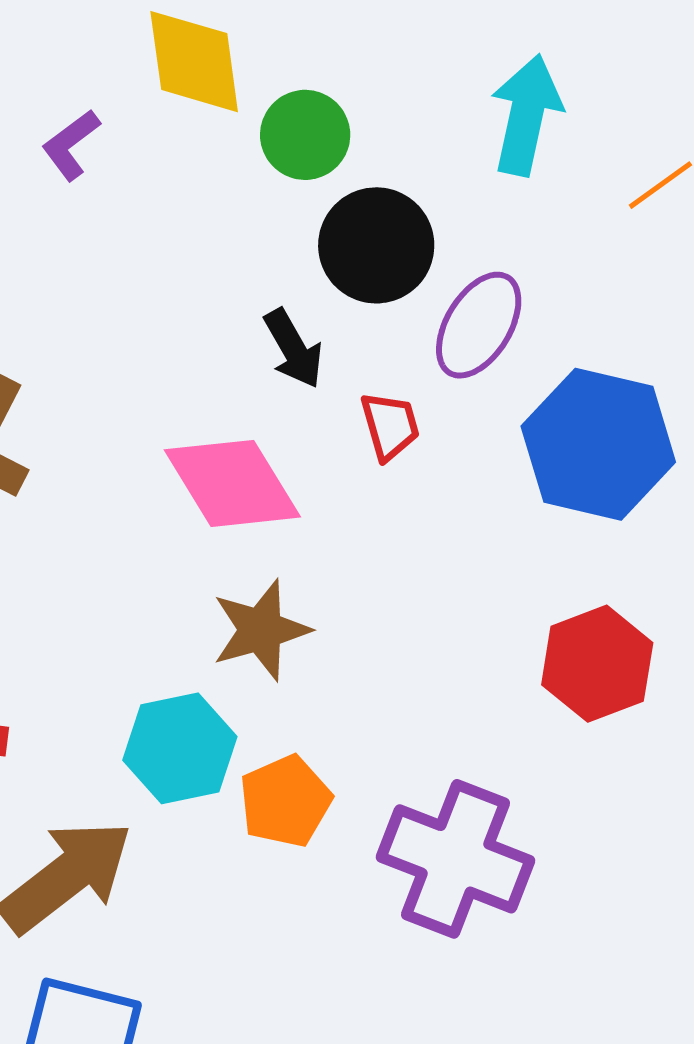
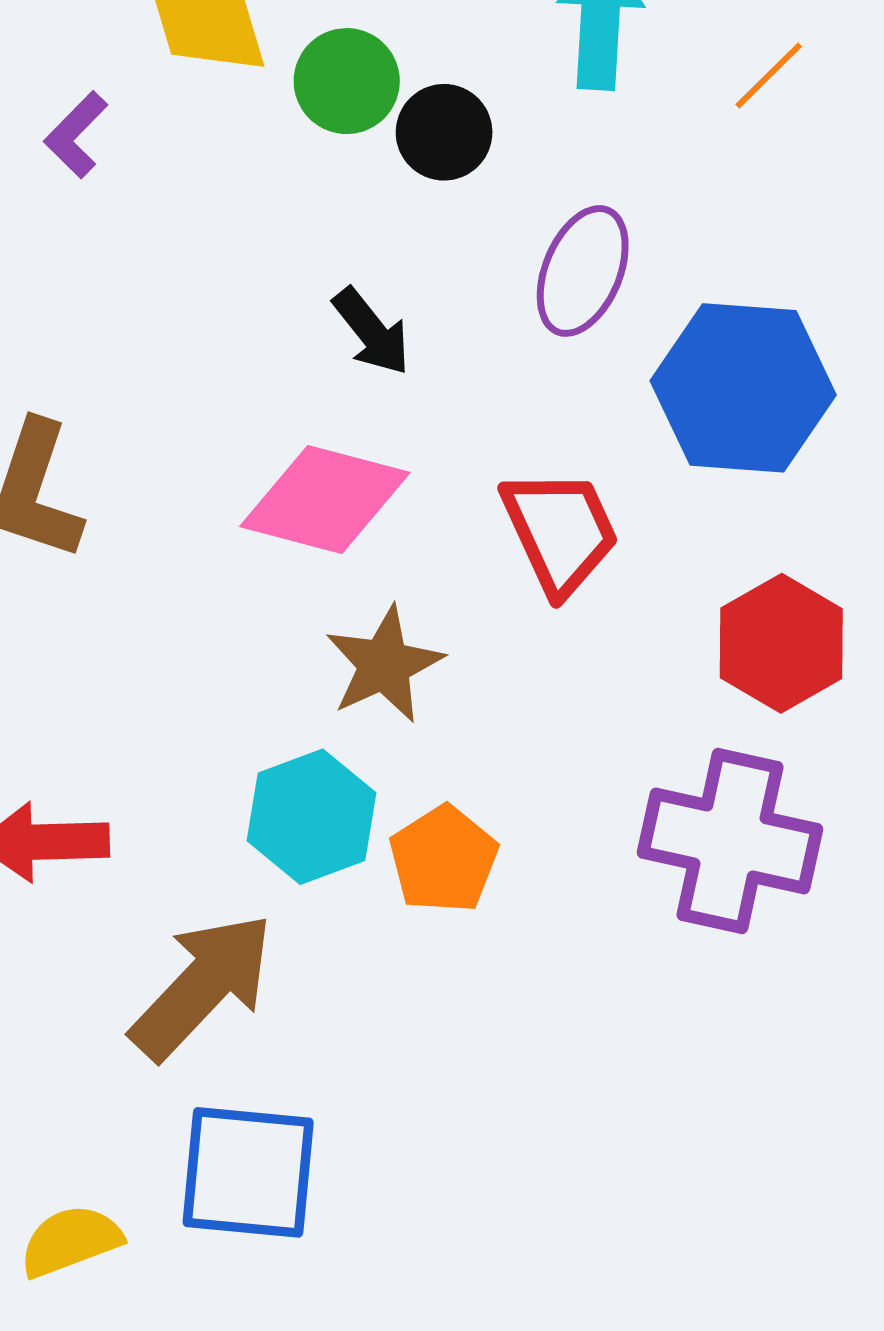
black circle: (376, 245) -> (444, 132), moved, size x0.7
red trapezoid: (390, 426) -> (560, 531), moved, size x1.6
pink diamond: (232, 483) -> (325, 499), turned -35
purple cross: (456, 859) -> (730, 841), moved

